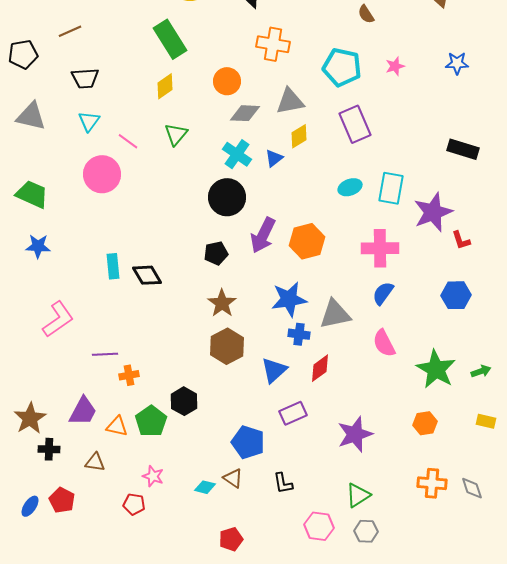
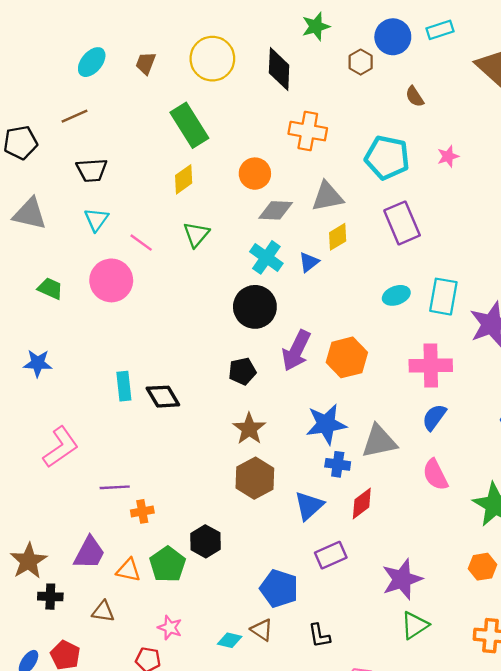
green trapezoid: (32, 194) -> (50, 289), moved, size x0.7
green triangle: (358, 495) -> (415, 625), moved

